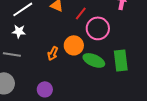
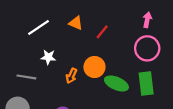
pink circle: (98, 28) -> (147, 48), moved
white star: (19, 31) -> (48, 57), moved

